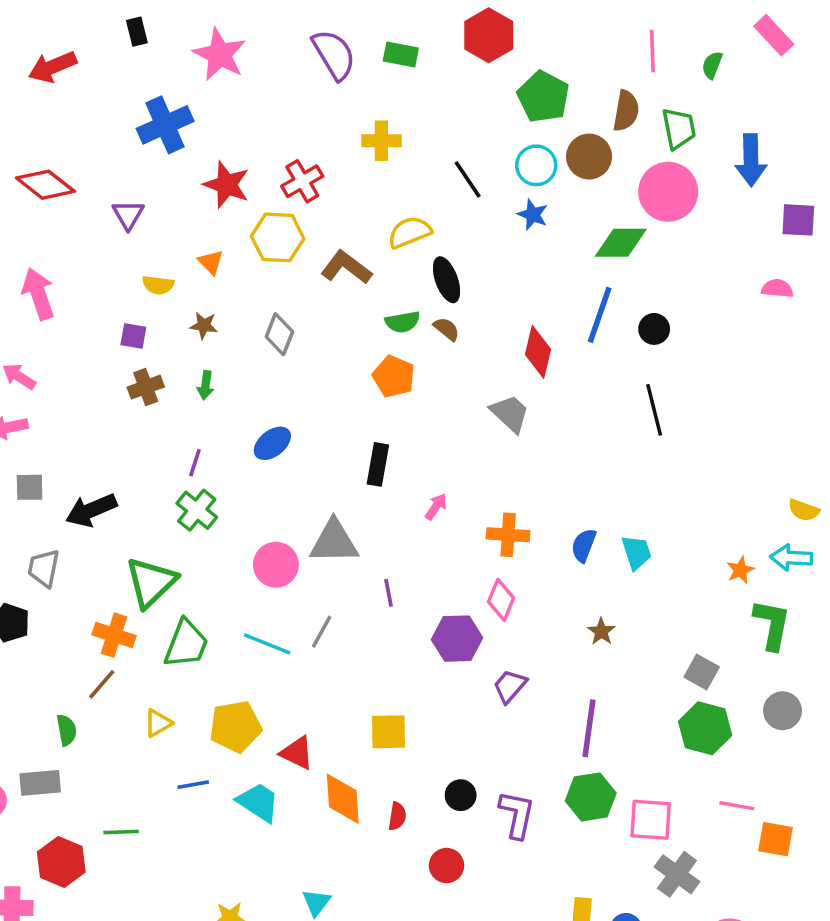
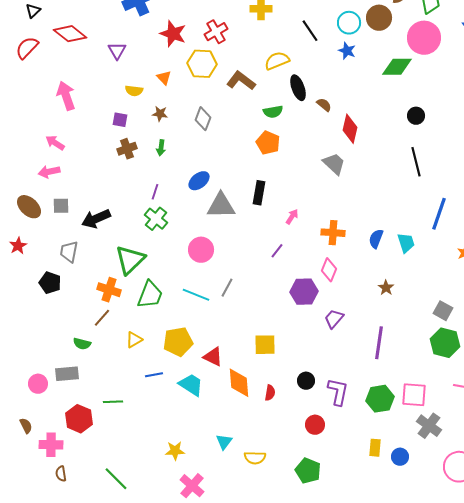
blue line: (600, 315) -> (439, 214), moved
brown semicircle: (447, 329) -> (324, 105), moved
gray triangle: (334, 542) -> (221, 206), moved
purple line: (388, 593) -> (277, 251), moved, turned 49
green semicircle: (67, 730) -> (82, 344), turned 114
green hexagon: (591, 797) -> (380, 399), moved
red circle: (447, 866) -> (315, 425), moved

